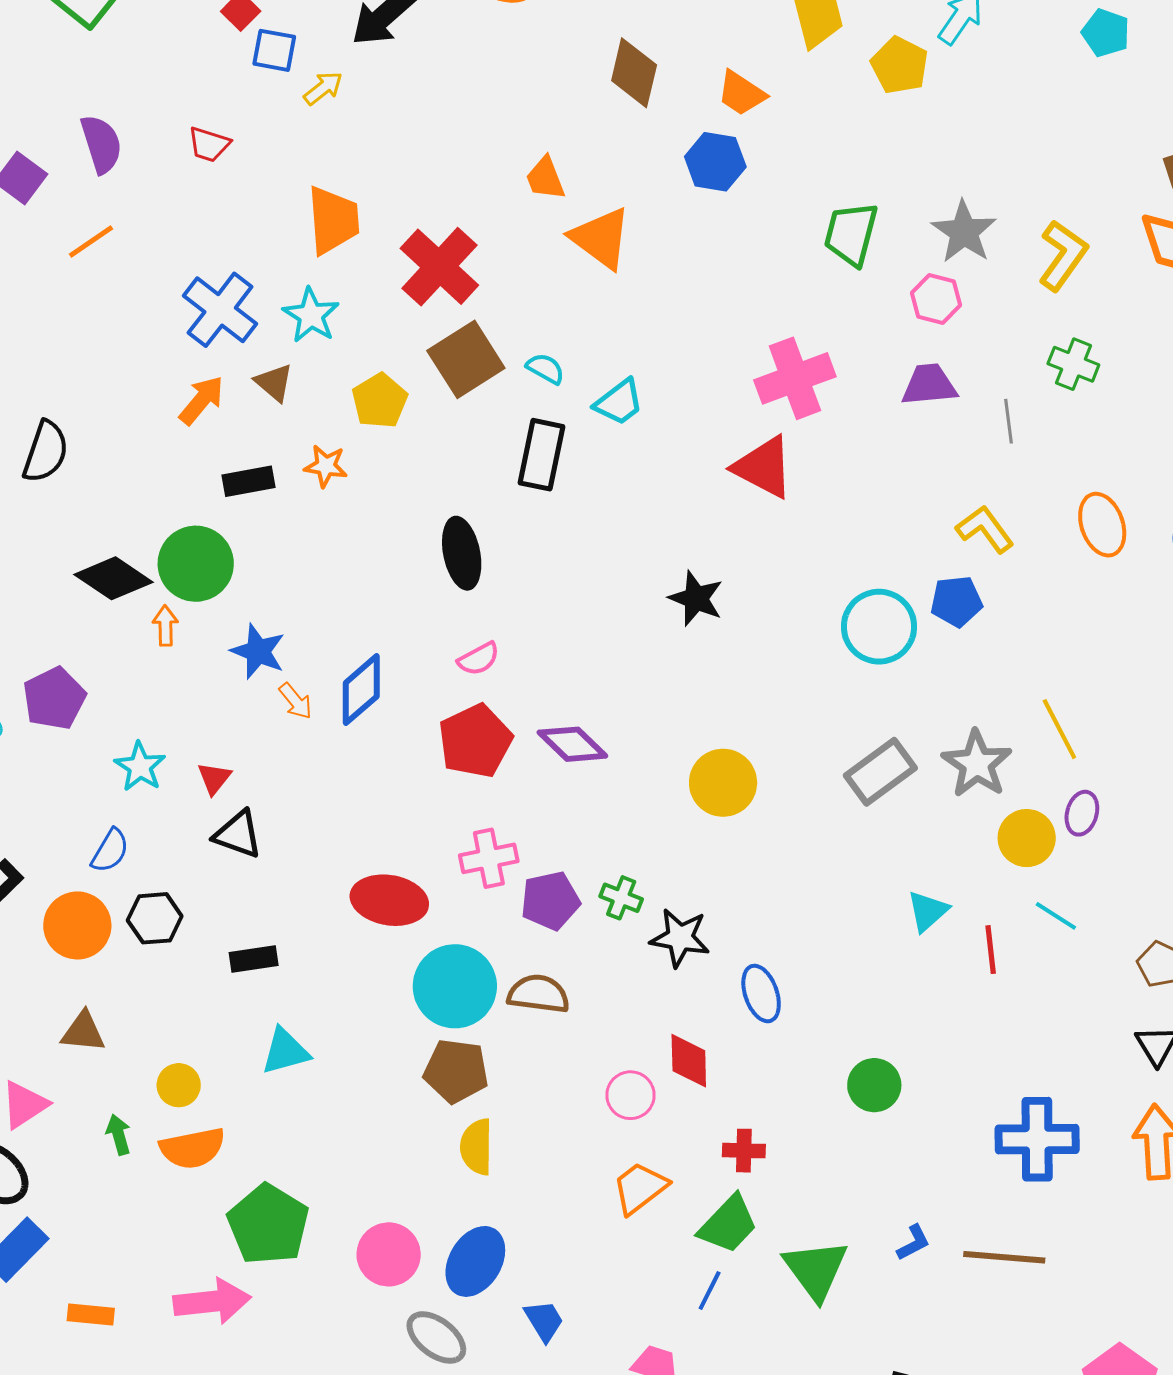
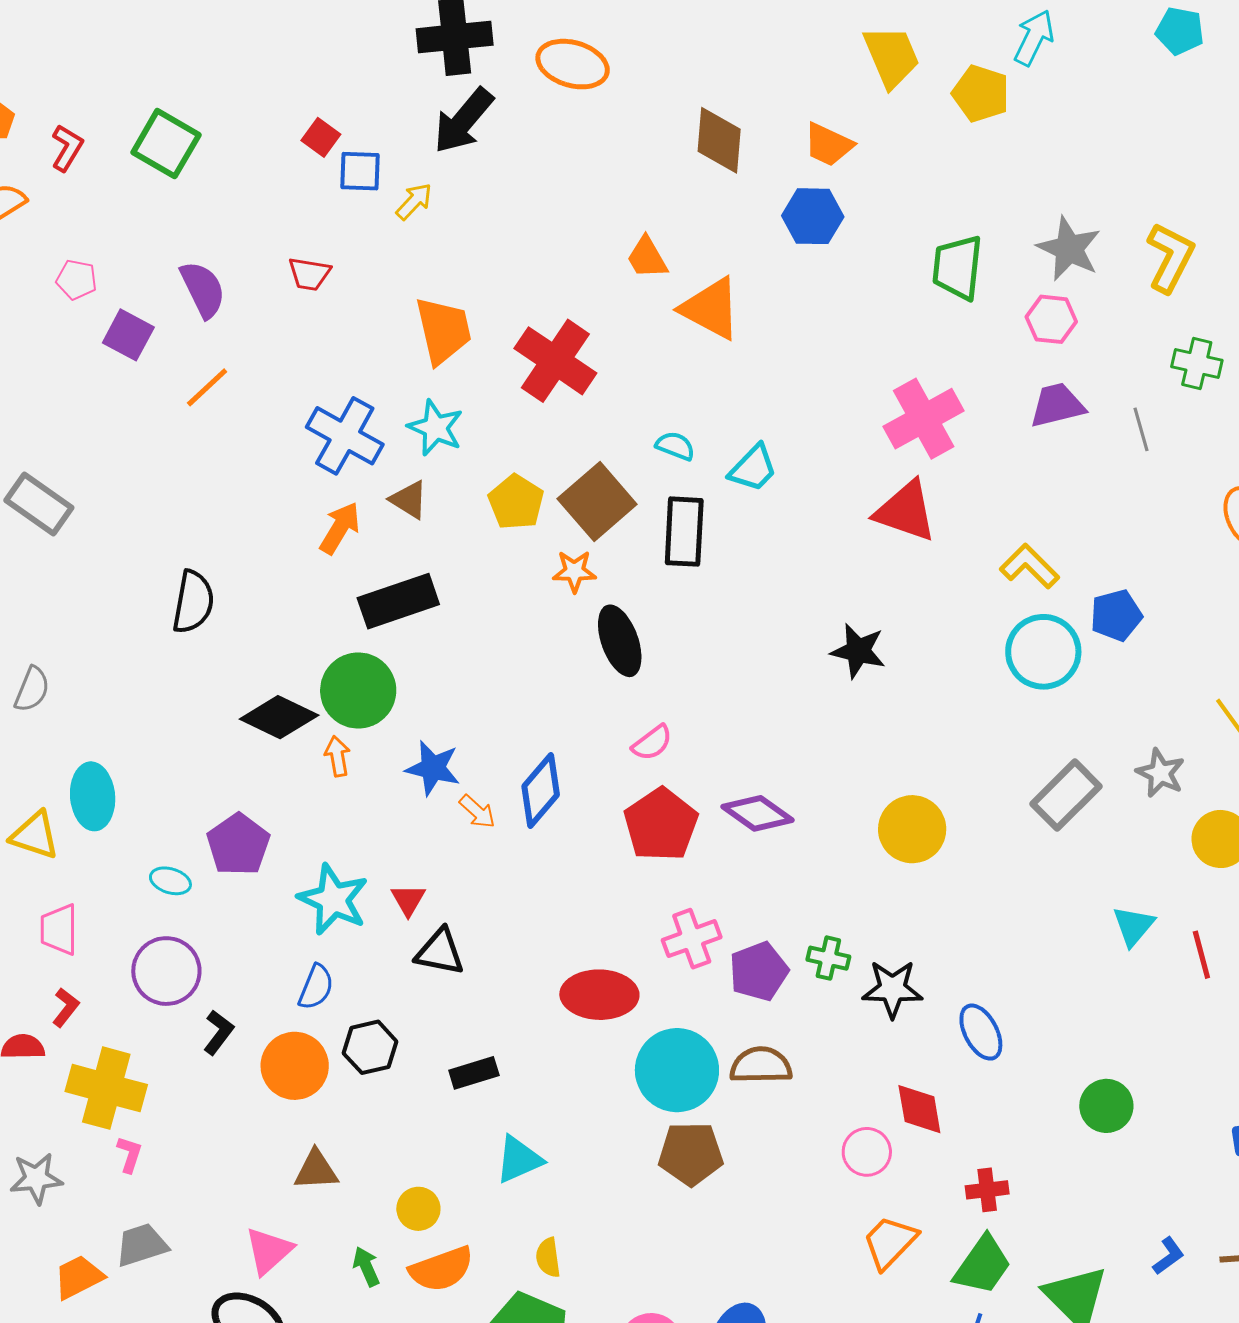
brown square: (466, 359) -> (597, 501), moved
orange star: (326, 466) -> (574, 571), moved
black rectangle: (249, 481) -> (398, 601), size x1.5
yellow L-shape: (985, 529) -> (1029, 566), moved
gray star: (977, 764) -> (1160, 773), size x0.7
cyan star: (140, 767) -> (333, 899), size x1.4
yellow semicircle: (477, 1147) -> (548, 1258), moved, size x0.7

